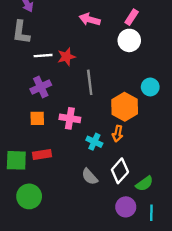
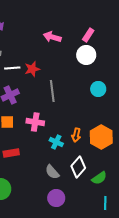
cyan circle: (150, 87) -> (98, 89), moved
orange hexagon: (125, 107) -> (101, 137), moved
purple circle: (126, 207) -> (56, 198), moved

